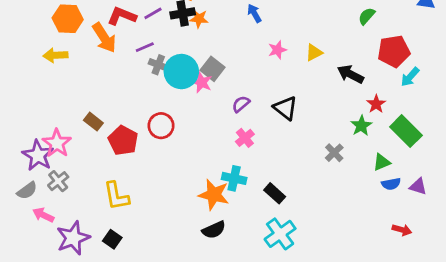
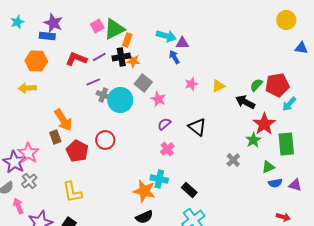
green semicircle: (367, 16) -> (256, 85), moved
orange arrow: (104, 38) -> (63, 120), moved
gray square: (212, 69) -> (143, 83), moved
pink star: (202, 82) -> (158, 99), moved
red star: (376, 104) -> (264, 124), size x1.6
brown rectangle: (93, 122) -> (55, 137), turned 32
green rectangle: (406, 131) -> (286, 144), turned 40
pink arrow: (43, 215) -> (18, 206), turned 42

